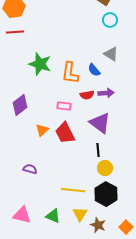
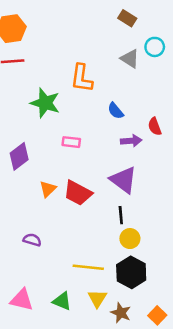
cyan circle: (110, 20) -> (155, 47), moved
gray triangle: (111, 54) -> (130, 59), moved
orange L-shape: (70, 73) -> (82, 78), moved
red semicircle: (87, 95) -> (155, 126), moved, turned 80
pink rectangle: (64, 106) -> (71, 142), moved
red trapezoid: (65, 133) -> (78, 193), turned -35

